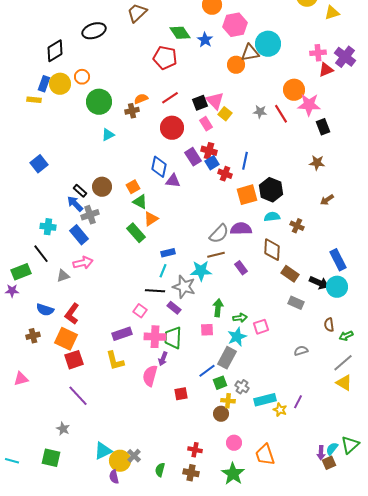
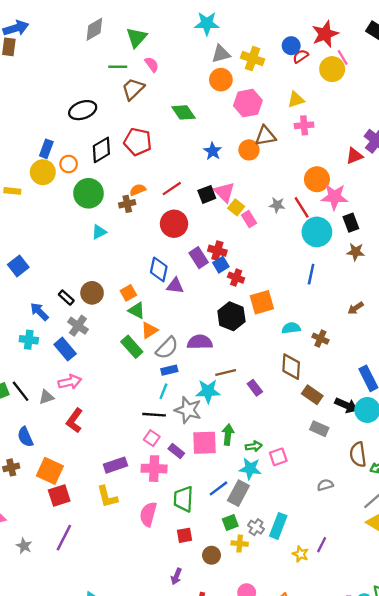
yellow triangle: (332, 13) -> (296, 100), moved
blue star: (205, 40) -> (213, 151), moved
cyan circle: (268, 44) -> (317, 232), moved
black diamond: (55, 51) -> (101, 150), moved
pink cross: (318, 53) -> (304, 125), moved
red pentagon: (165, 58) -> (138, 142), moved
blue rectangle: (44, 84) -> (46, 149), moved
pink rectangle: (206, 124) -> (249, 219), moved
blue line: (245, 161) -> (311, 274), moved
brown star: (317, 163) -> (356, 252), moved
black hexagon: (271, 190) -> (231, 316), moved
blue arrow: (75, 204) -> (39, 312), moved
gray cross: (90, 215) -> (78, 326), turned -36
purple semicircle: (241, 229) -> (200, 342), moved
gray semicircle: (219, 234) -> (167, 348), moved
black line: (41, 254) -> (21, 391), moved
purple rectangle: (174, 308) -> (176, 451), moved
blue semicircle: (45, 310) -> (25, 437), turned 48
pink square: (140, 311) -> (152, 438), moved
red L-shape: (72, 314) -> (74, 421), moved
brown semicircle: (329, 325) -> (358, 454), size x1.5
pink square: (207, 330) -> (204, 443), moved, size x1.6
cyan star: (237, 337) -> (250, 469), turned 30
green trapezoid: (173, 338) -> (183, 499), moved
purple arrow: (163, 359) -> (176, 576), moved
blue line: (207, 371) -> (219, 488), moved
purple line: (78, 396) -> (64, 538), turned 70
cyan rectangle: (265, 400) -> (278, 526), moved, turned -55
brown circle: (221, 414) -> (211, 555), moved
gray star: (63, 429) -> (24, 546), moved

